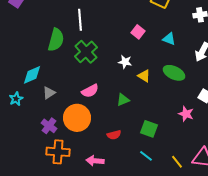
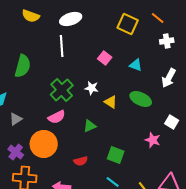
white line: (80, 20) -> (62, 46), moved
green cross: (86, 52) -> (62, 90), moved

